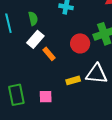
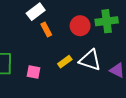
yellow rectangle: (73, 80) -> (65, 62), turned -32

